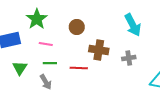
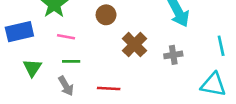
brown cross: (99, 50) -> (134, 45), turned 36
red line: (79, 68) -> (109, 89), moved

